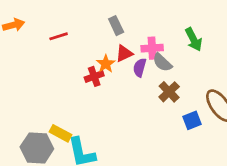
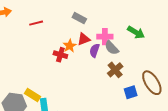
gray rectangle: (116, 26) -> (79, 18), turned -40
green arrow: (194, 39) -> (136, 32), turned -36
red cross: (94, 76) -> (60, 55), turned 32

